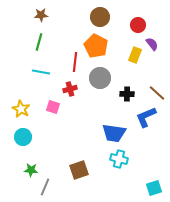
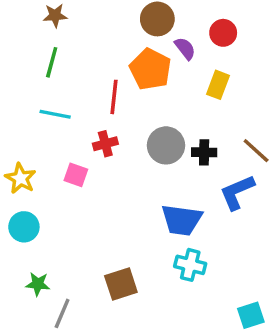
purple semicircle: (152, 44) -> (185, 48), moved
gray circle: (100, 78) -> (166, 145), moved

